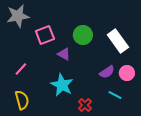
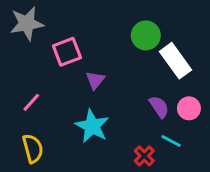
green circle: (83, 35) -> (146, 35), moved
purple triangle: (64, 54) -> (95, 80), turned 40
purple semicircle: (107, 72) -> (159, 107), turned -91
red cross: (85, 105) -> (144, 156), moved

